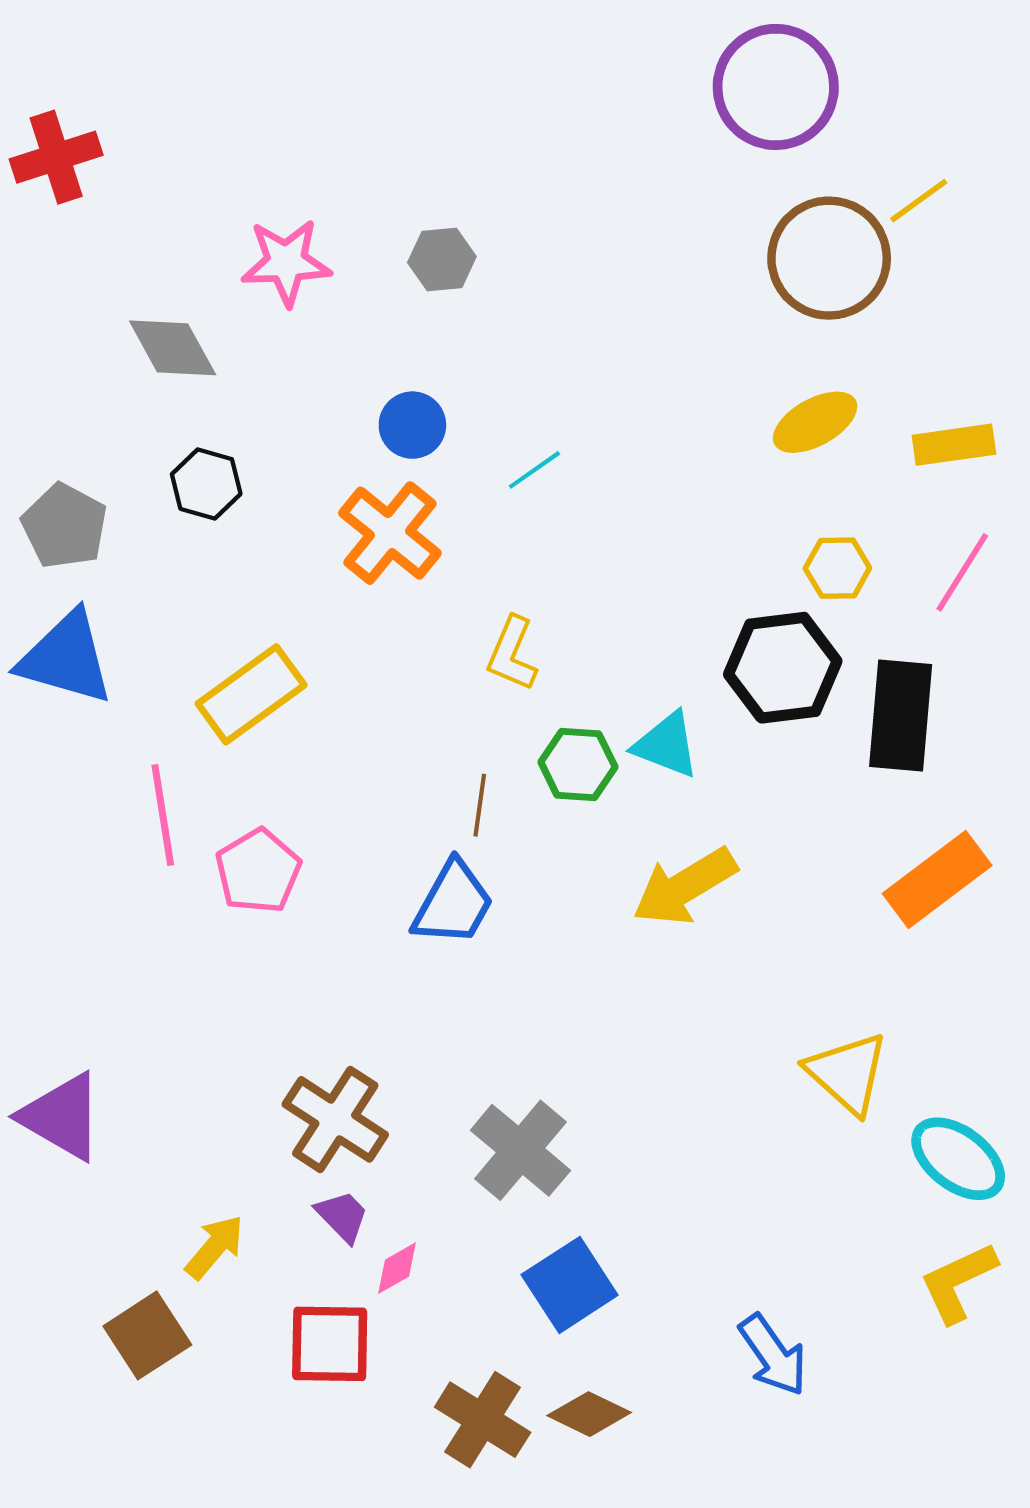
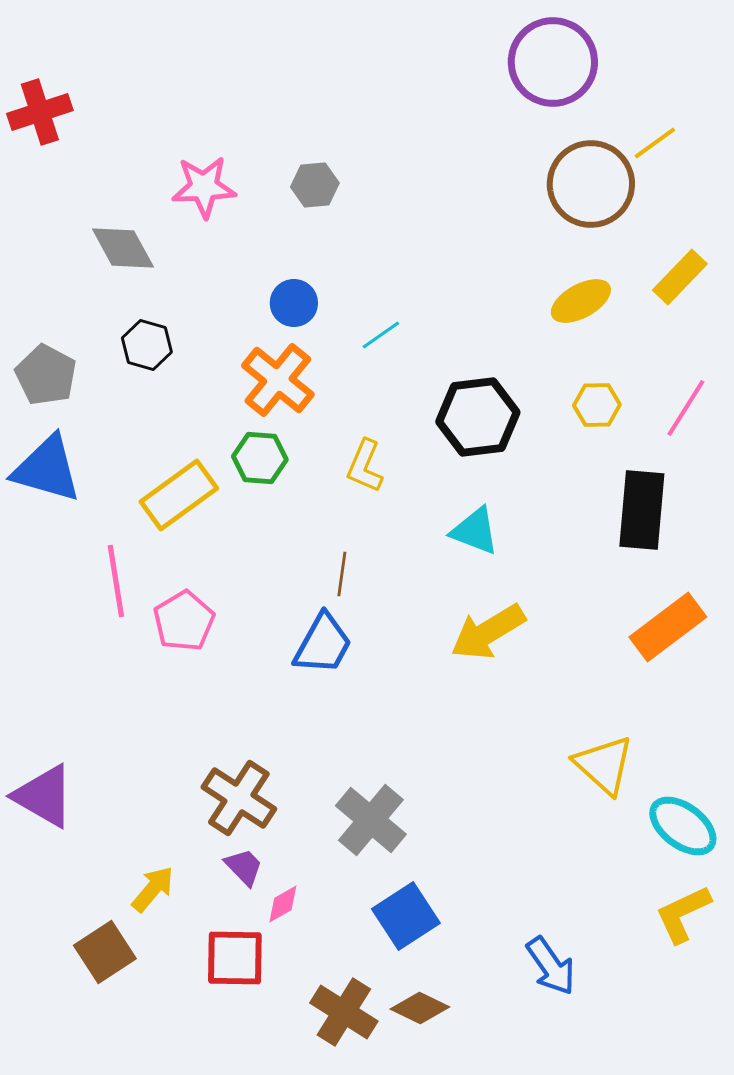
yellow rectangle: (954, 445) -> (680, 277), moved, turned -38
black hexagon: (783, 668) -> (478, 417), moved
green hexagon: (578, 765) -> (260, 458), moved

